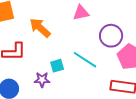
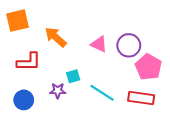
pink triangle: (81, 13) -> (99, 44), moved, turned 36
cyan line: (85, 60) -> (102, 93), moved

